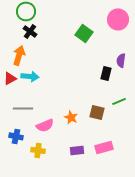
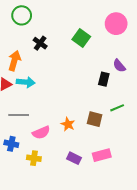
black cross: (30, 31) -> (40, 43), moved
purple semicircle: (121, 60) -> (119, 66), turned -48
purple rectangle: (77, 150) -> (74, 158), turned 32

